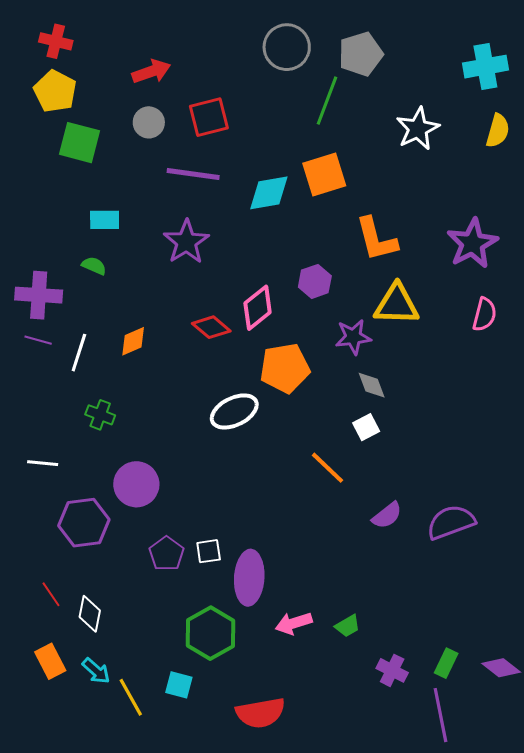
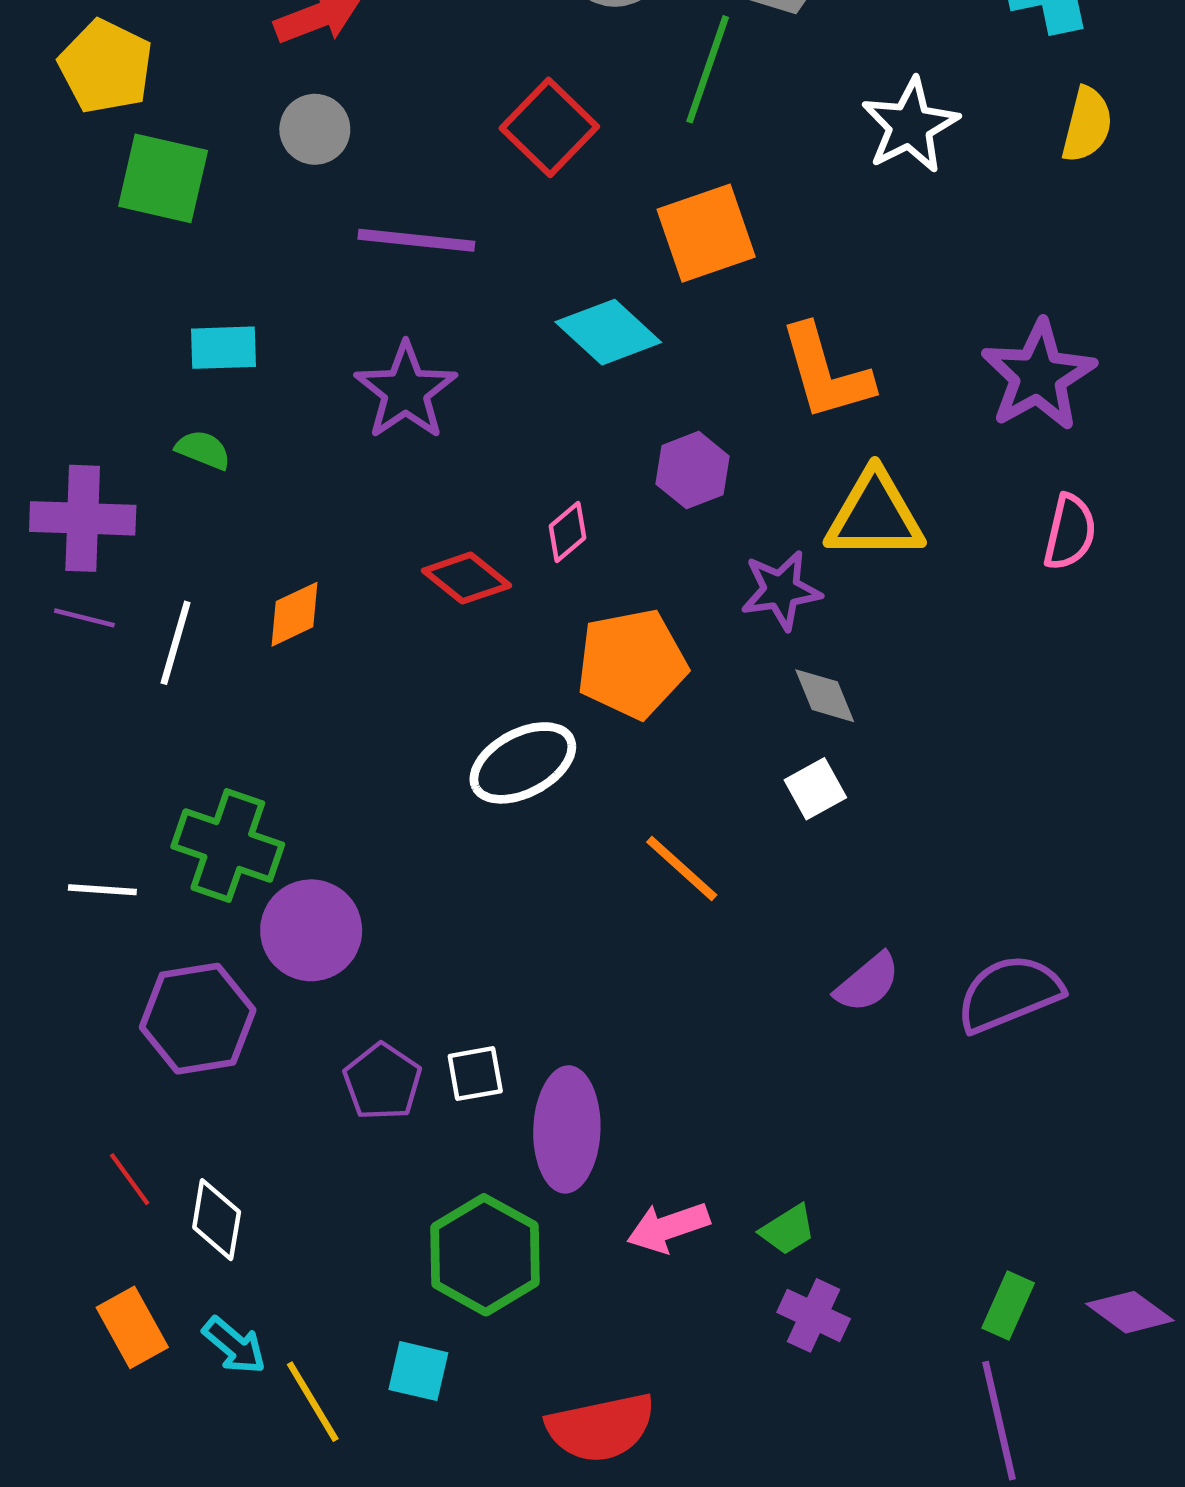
red square: (209, 117) -> (549, 127), moved, turned -30
cyan diamond: (269, 193) -> (608, 332), moved, turned 54
pink diamond: (258, 308) -> (567, 532), size x0.6
green cross: (100, 415) -> (228, 846), moved, size x1.6
orange line: (328, 468) -> (682, 869), moved
purple cross: (392, 670) -> (814, 1315), moved

